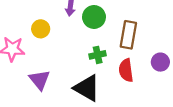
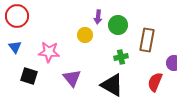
yellow circle: (41, 29) -> (85, 35), moved
red semicircle: (126, 70) -> (155, 82), moved, turned 30

